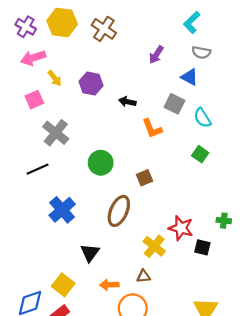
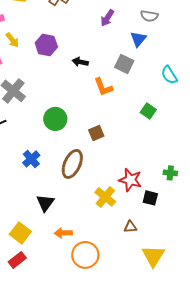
blue triangle: (190, 77) -> (138, 39), turned 42
cyan semicircle: (202, 118) -> (169, 75), moved
blue cross: (62, 210) -> (31, 159), moved, size x0.7
brown triangle: (143, 276) -> (130, 227), moved

